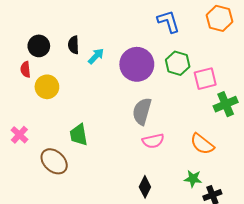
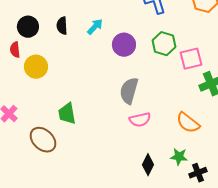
cyan arrow: (96, 56) -> (95, 27), moved
purple circle: (137, 64) -> (124, 45), size x0.7
black diamond: (145, 187) -> (148, 165), moved

